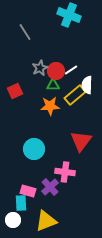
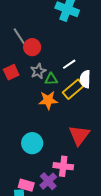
gray line: (25, 32) -> (19, 36), moved
gray star: (40, 68) -> (38, 71), moved
red circle: (56, 71) -> (32, 47), moved
red square: (15, 91) -> (11, 72), moved

